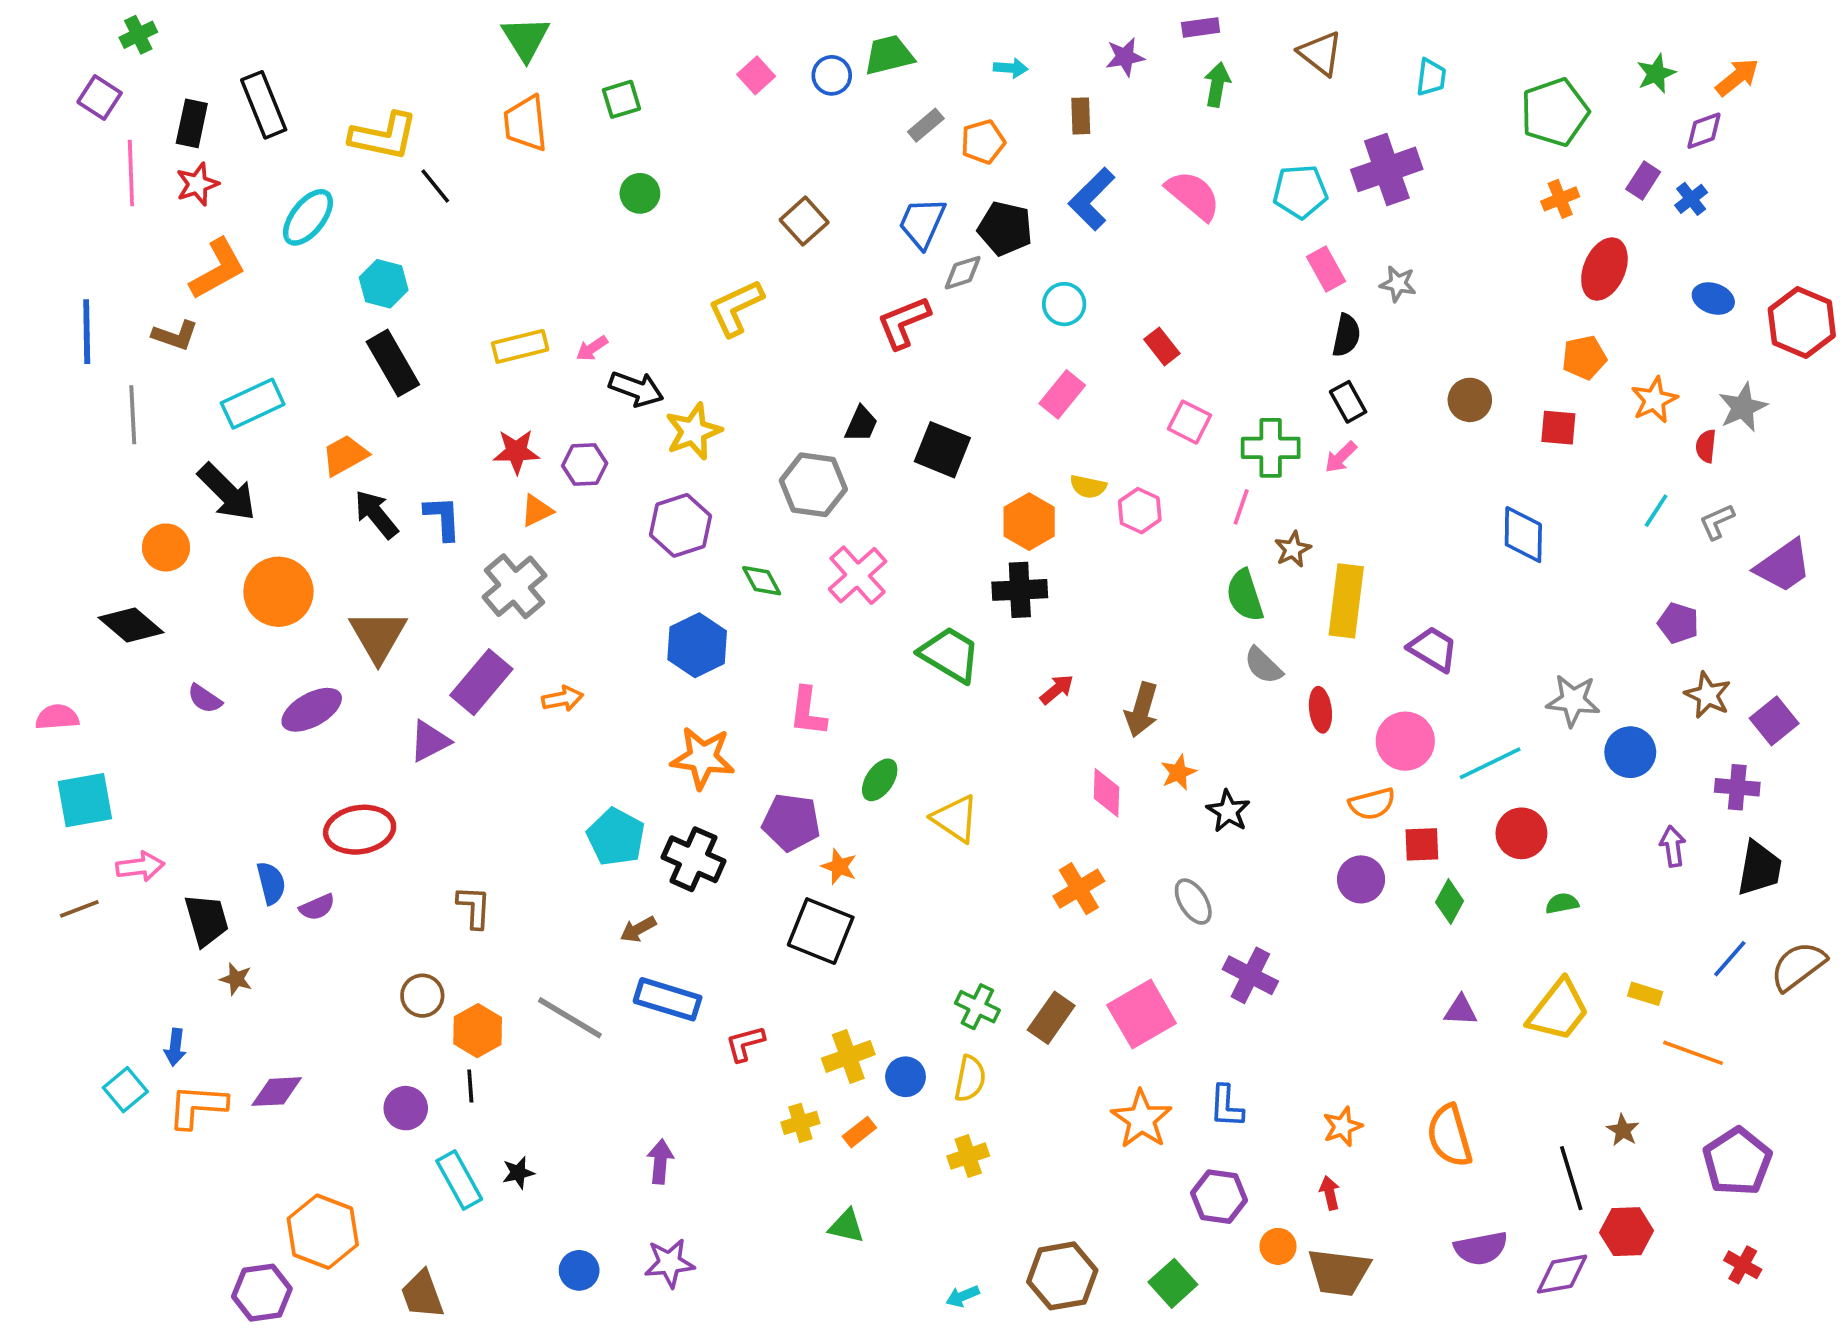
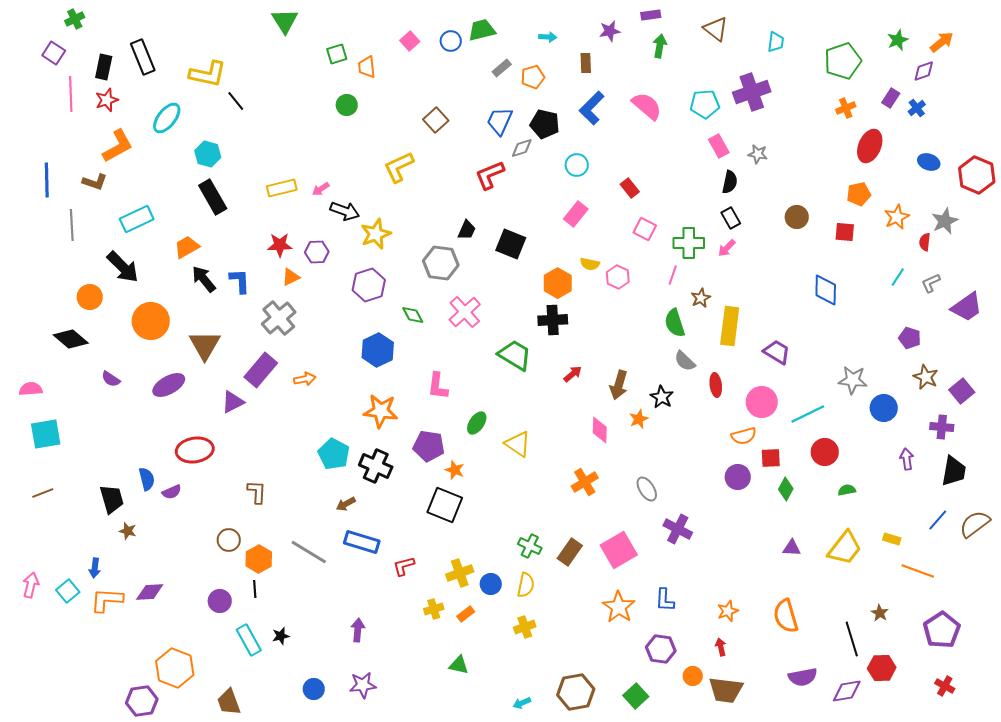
orange trapezoid: (526, 123) -> (367, 67), moved, size x0.7
black star: (1228, 811) -> (662, 397), moved
pink arrow: (140, 867) -> (31, 585), moved, turned -70

